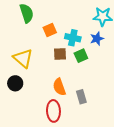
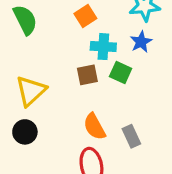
orange square: (50, 30) -> (85, 16), moved
green square: (81, 56) -> (121, 72), turned -32
yellow triangle: (23, 58) -> (31, 91), turned 45

